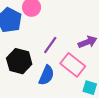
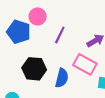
purple line: (50, 45) -> (60, 35), moved

